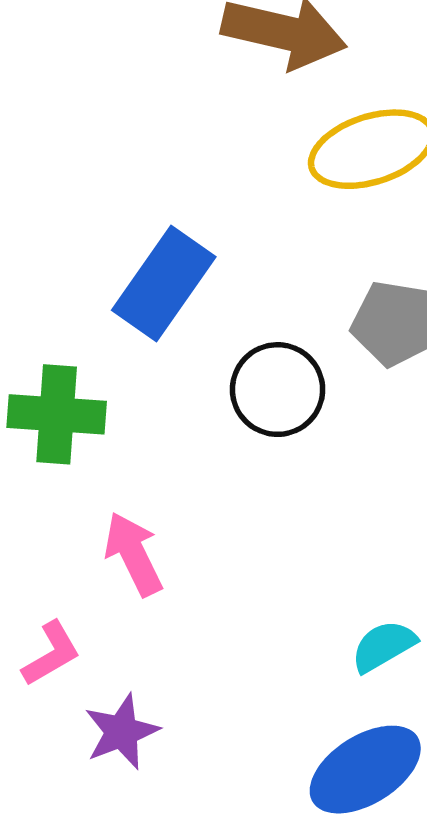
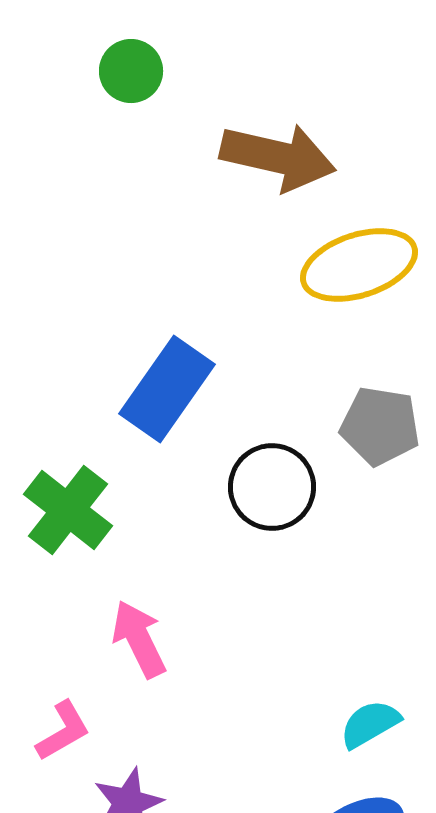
green cross: (57, 414) -> (68, 510), turned 34

